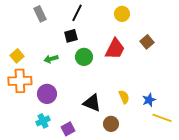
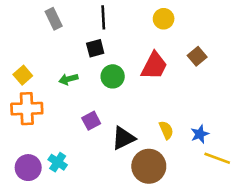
black line: (77, 13) -> (103, 17), turned -30
purple circle: (47, 94) -> (28, 168), moved
black triangle: (92, 103) -> (123, 138), turned -48
cyan cross: (43, 121) -> (58, 162), turned -32
brown circle: (111, 124) -> (149, 166), size x1.6
purple square: (68, 129) -> (91, 121), moved

